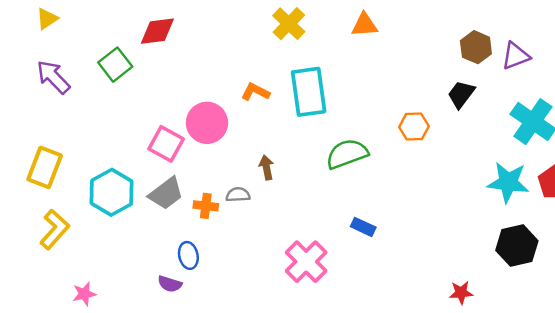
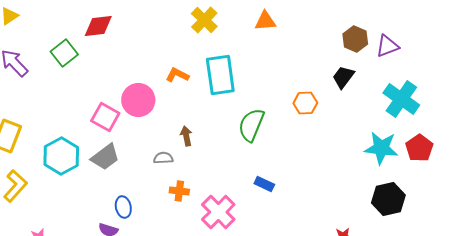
green semicircle: (347, 154) -> (251, 125), turned -48
orange cross: (206, 206) -> (179, 191), moved

